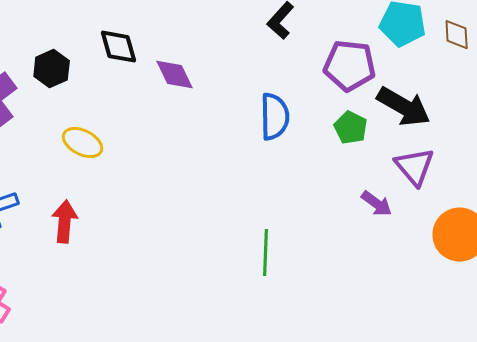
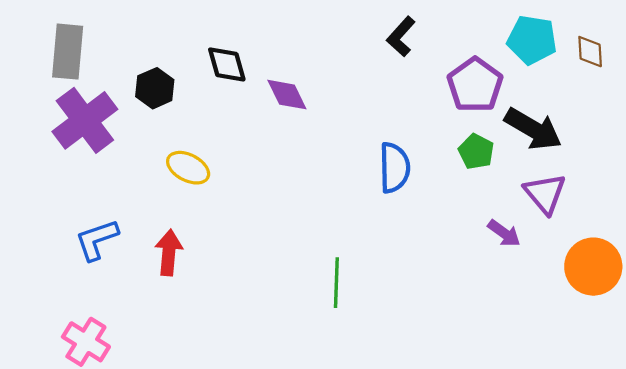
purple pentagon: (350, 66) -> (475, 85), turned 30
blue semicircle: (275, 117) -> (394, 168), moved
green line: (266, 253) -> (336, 283), moved

